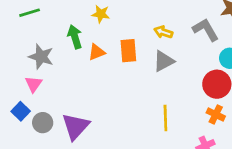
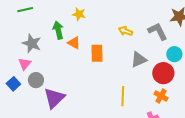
orange rectangle: (128, 51) -> (97, 53), moved
orange triangle: (97, 52) -> (74, 43), turned 48
gray triangle: (164, 61) -> (139, 60), moved
gray circle: (43, 123) -> (36, 80), moved

